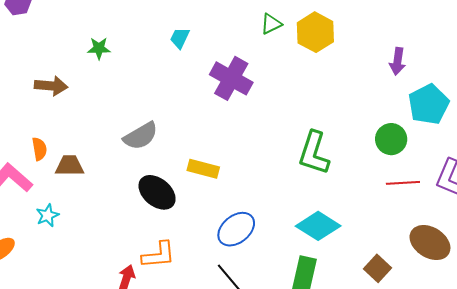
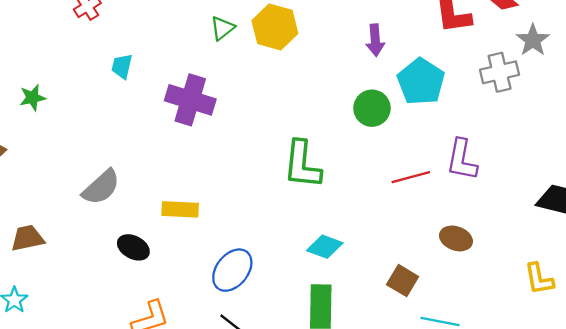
green circle: (391, 139) -> (372, 108), moved
black ellipse: (157, 192) -> (133, 247), size x0.7
cyan diamond: (318, 226) -> (325, 247), size x0.7
brown ellipse: (430, 243) -> (456, 238), size x0.7

